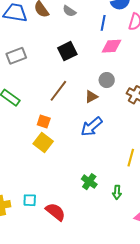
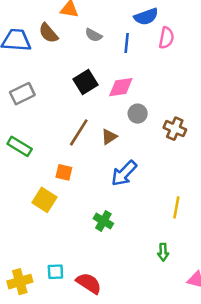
gray semicircle: (69, 11) -> (94, 35), moved
pink diamond: (112, 46) -> (121, 87), moved
brown triangle: (91, 97) -> (109, 137), moved
yellow square: (43, 142) -> (44, 200), moved
green cross: (89, 182) -> (103, 221), moved

